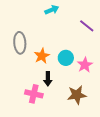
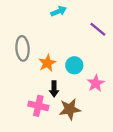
pink star: (85, 65) -> (96, 83), moved
brown star: (77, 95) -> (70, 109), moved

